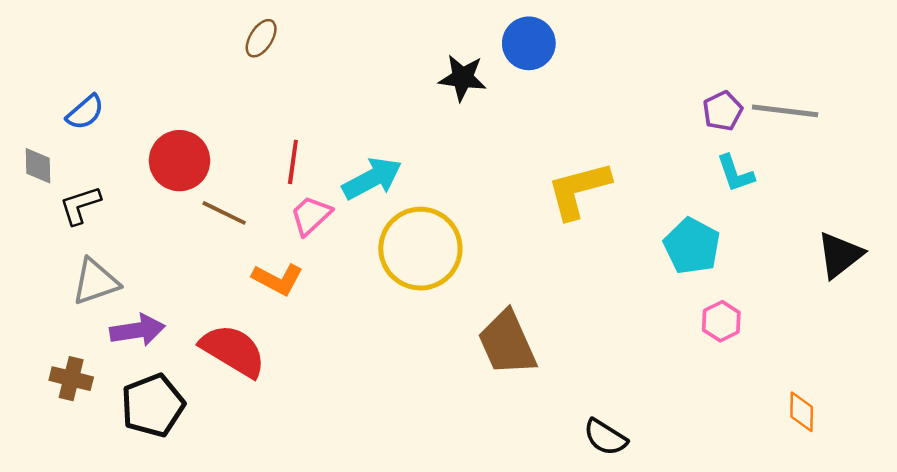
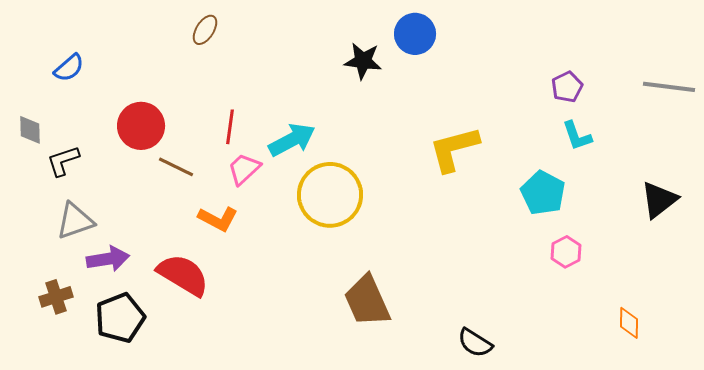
gray line: (785, 111) -> (669, 87), moved
blue semicircle: (85, 112) -> (69, 68), moved
brown trapezoid: (507, 343) -> (367, 301), moved
brown cross: (71, 379) -> (56, 297), turned -32

